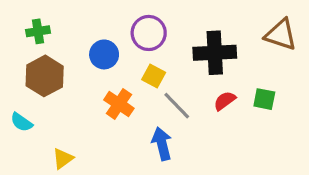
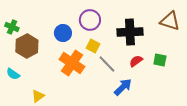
green cross: (38, 31) -> (12, 27), moved, turned 32
orange cross: (119, 104) -> (72, 63), size x1.4
blue arrow: (162, 144) -> (123, 87), moved, turned 60

